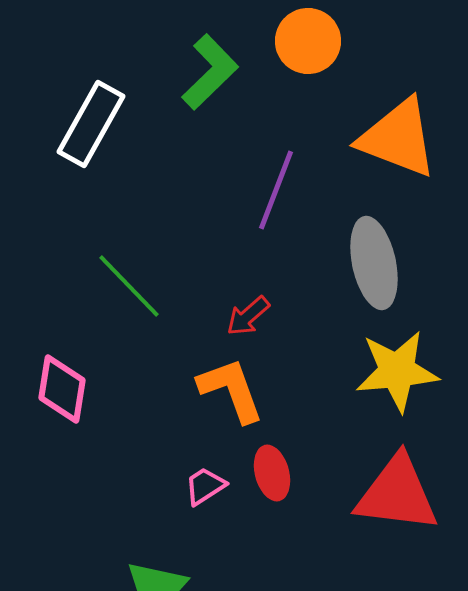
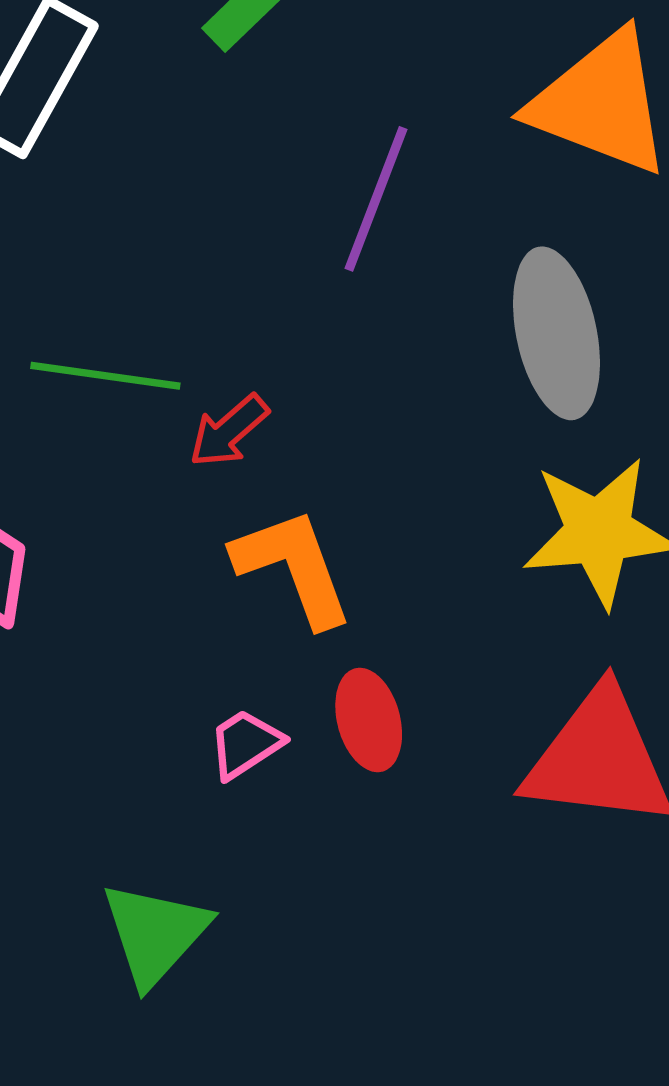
green line: (129, 286) -> (105, 376), turned -38
red arrow: (248, 316) -> (229, 431), moved

